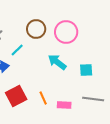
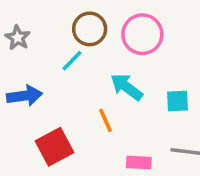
cyan line: (17, 50) -> (72, 61), moved
orange line: (43, 98) -> (105, 120), moved

